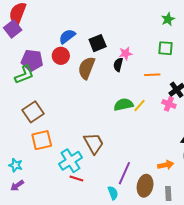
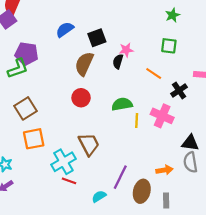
red circle: (61, 56) -> (81, 98), moved
orange line: (152, 75) -> (154, 74), turned 35
pink cross: (169, 104) -> (162, 116), moved, size x1.5
yellow line: (139, 105) -> (137, 120), moved, turned -40
cyan semicircle: (113, 193) -> (99, 196), moved, turned -104

